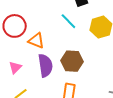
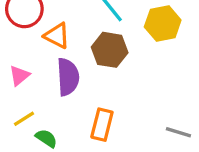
brown hexagon: (72, 61) -> (110, 50), moved

